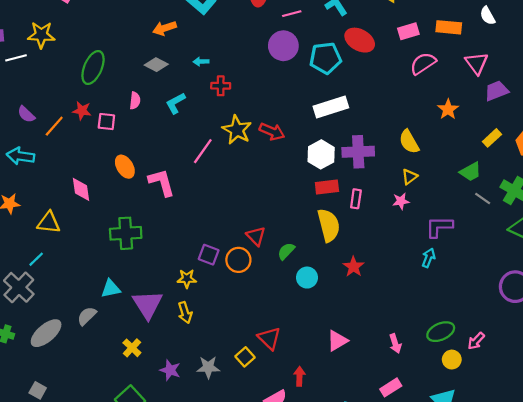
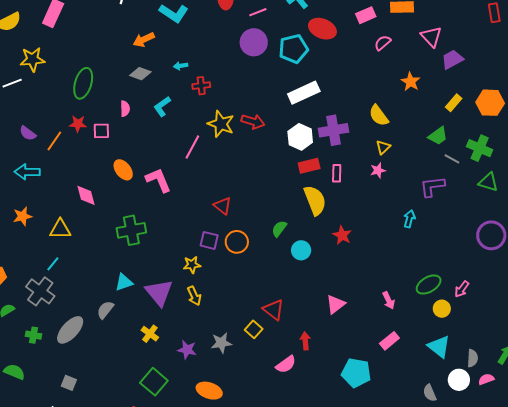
pink semicircle: (423, 63) -> (383, 43), size x0.7
purple L-shape: (439, 227) -> (432, 187), moved
red triangle: (256, 236) -> (223, 206), moved

